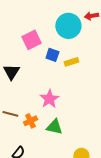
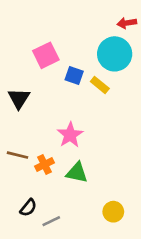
cyan circle: (68, 26) -> (115, 54), moved
yellow rectangle: (71, 62) -> (100, 85), turned 56

